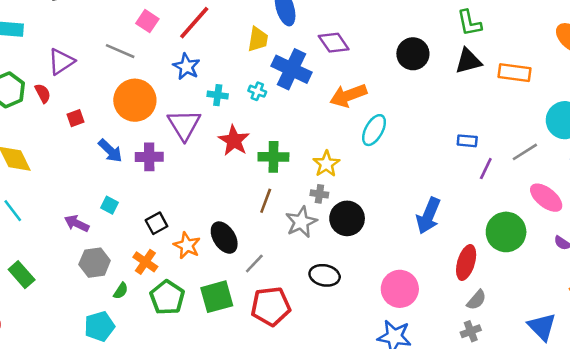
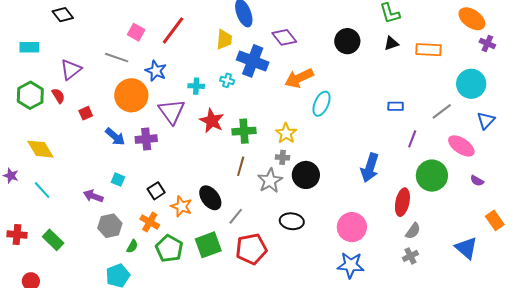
black triangle: (468, 61) -> (391, 43), size x0.7
blue star: (186, 67) -> (156, 71), moved
purple line: (486, 169) -> (412, 139), moved

